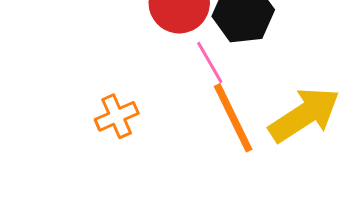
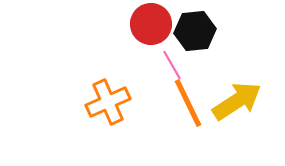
orange cross: (117, 116) -> (108, 102), size x1.5

